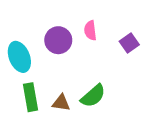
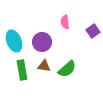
purple circle: (58, 40) -> (42, 42), moved
brown triangle: (61, 103) -> (44, 66), moved

